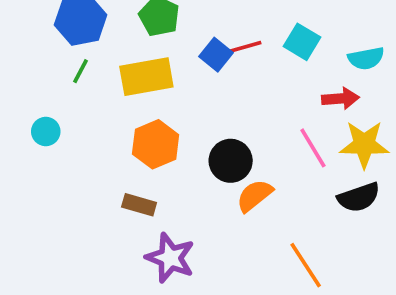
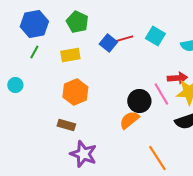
yellow rectangle: (146, 77) -> (70, 55), size x0.7
red arrow: (340, 99) -> (177, 78), moved
black circle: (231, 161) -> (139, 101), moved

